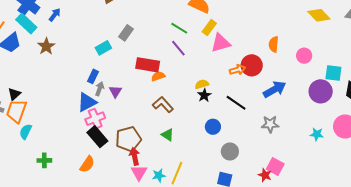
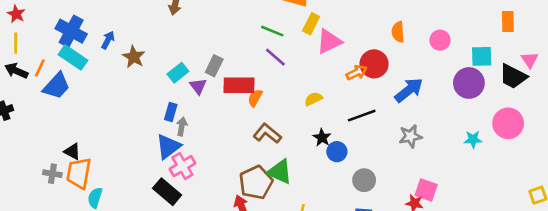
gray rectangle: (126, 33) -> (214, 66), moved
brown star: (46, 46) -> (134, 57), moved
orange semicircle: (158, 76) -> (255, 98), turned -32
purple triangle: (115, 91) -> (198, 86), moved
black triangle: (14, 94) -> (72, 151), turned -40
black star: (204, 95) -> (322, 138), moved
black line: (236, 103) -> (362, 116), turned -45
green triangle: (168, 135) -> (280, 172), size x1.5
black rectangle: (97, 137) -> (167, 192), moved
brown pentagon: (128, 139) -> (256, 182), moved

